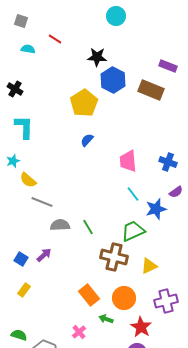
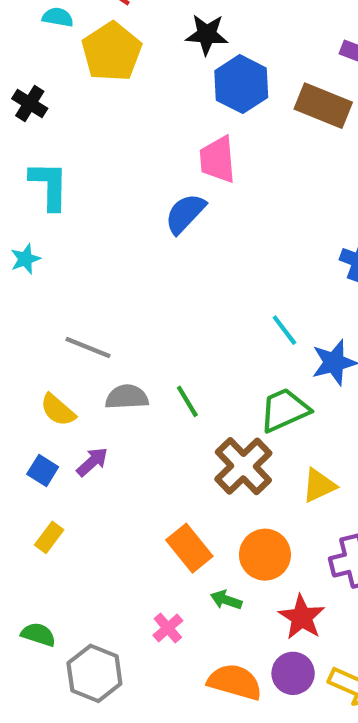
yellow pentagon: (84, 103) -> (112, 52), moved
blue semicircle: (87, 140) -> (185, 214), size x1.5
pink trapezoid: (128, 161) -> (217, 160), moved
yellow semicircle: (28, 180) -> (58, 410), moved
brown cross: (114, 257) -> (243, 466), turned 32

